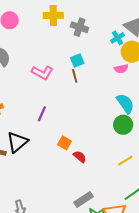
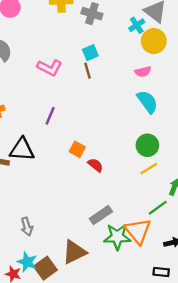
pink semicircle: (121, 69) -> (143, 72), moved
green circle: (123, 125) -> (147, 145), moved
black triangle: (17, 142) -> (22, 149), turned 45

